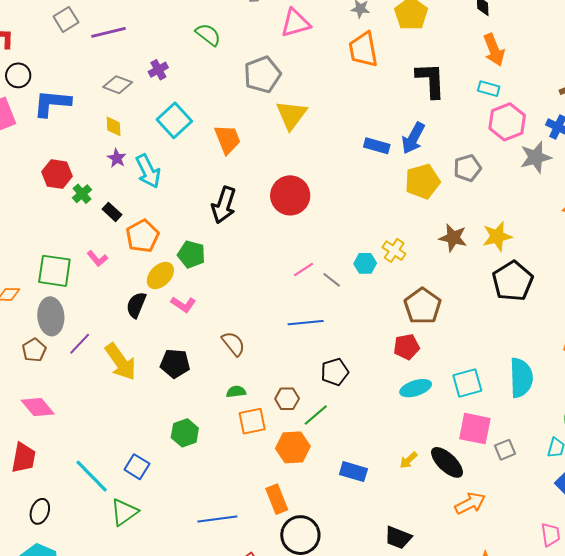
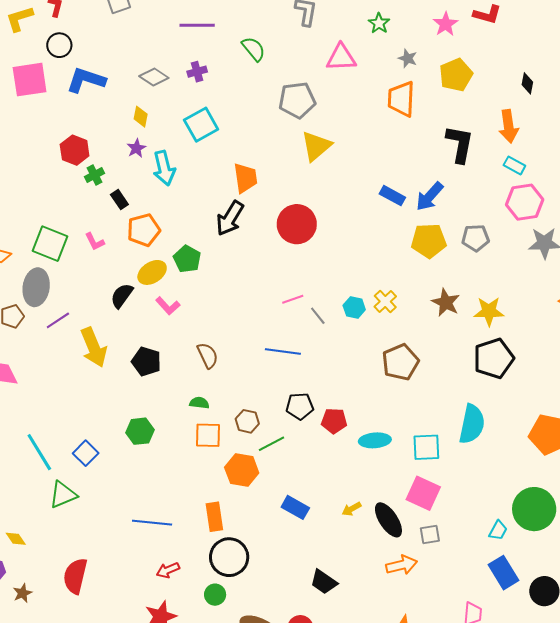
purple line: (108, 32) -> (197, 25), moved
orange arrow: (494, 50) -> (509, 126), moved
orange trapezoid: (227, 139) -> (245, 178), moved
red pentagon: (407, 347) -> (334, 421), moved
cyan semicircle: (521, 378) -> (472, 424), moved
gray square: (505, 450) -> (430, 534), moved

